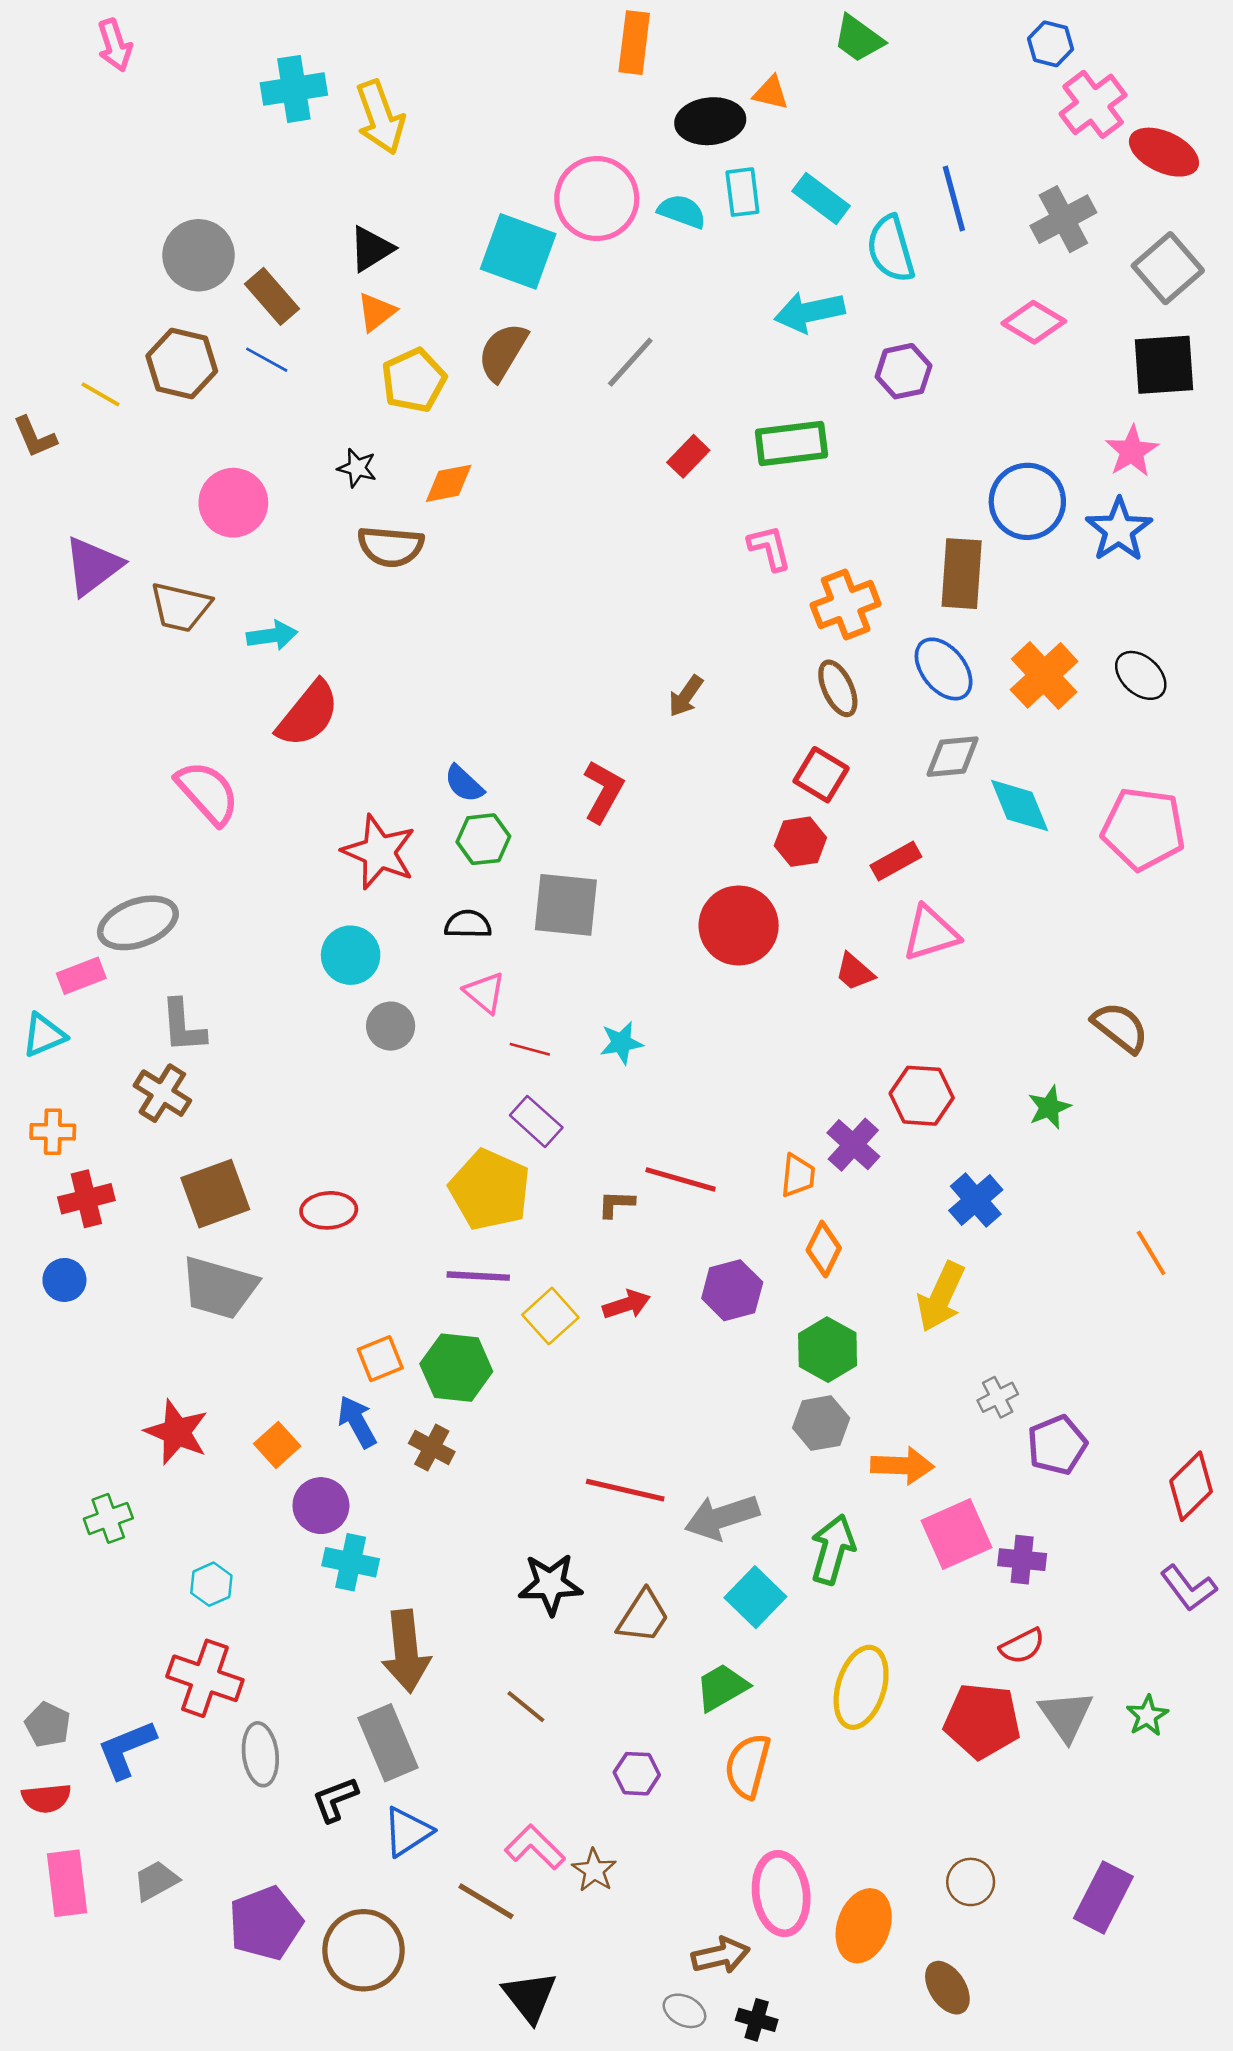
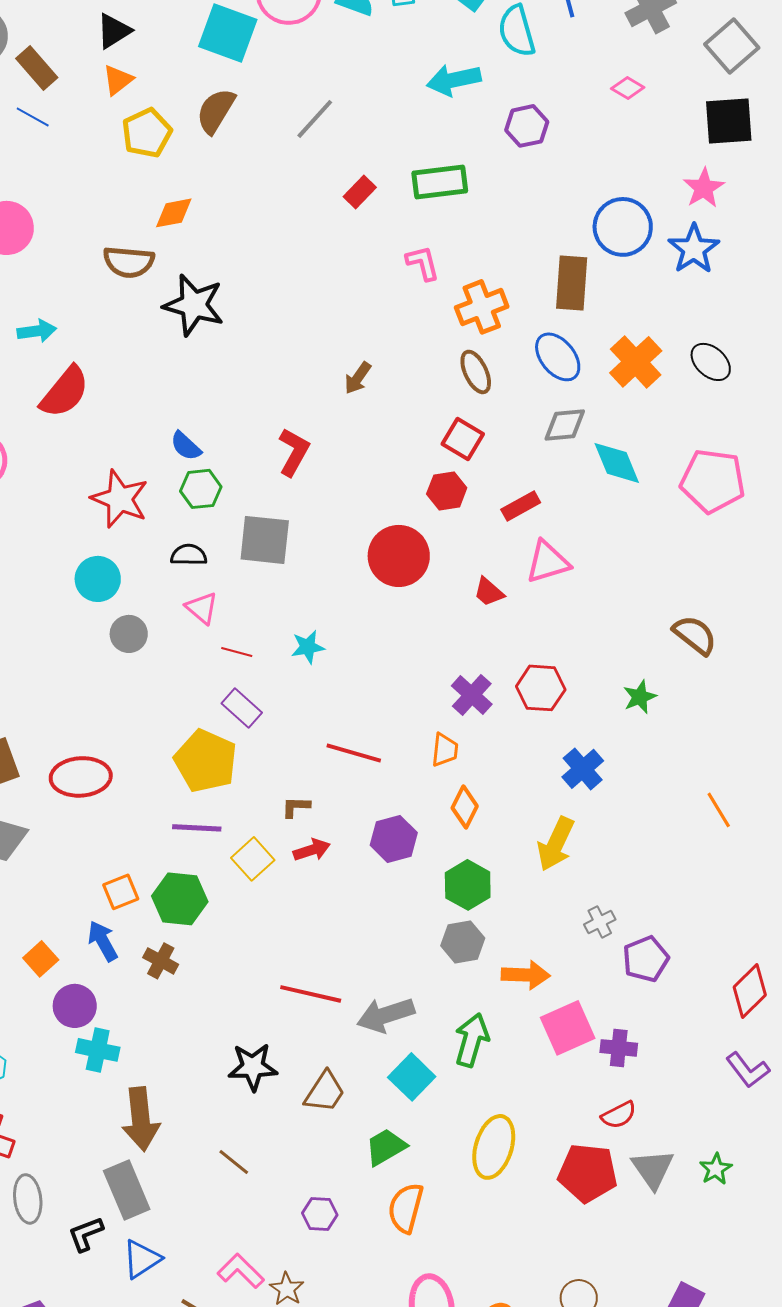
pink diamond: (1034, 322) -> (628, 88), size x0.7
black star: (357, 468) -> (194, 305), moved, size x2.0
purple cross: (853, 1145) -> (472, 695), moved
brown L-shape: (616, 1204) -> (296, 807), moved
red ellipse: (329, 1210) -> (81, 777), size x1.4

